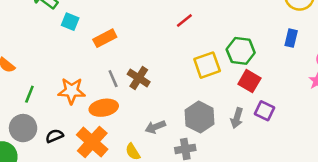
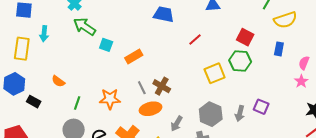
red square: (249, 81) -> (245, 37), moved
orange ellipse: (104, 108) -> (151, 109), moved
gray arrow: (155, 127) -> (177, 124), turned -35

